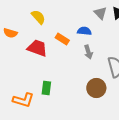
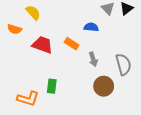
yellow semicircle: (38, 17) -> (33, 13), moved
orange rectangle: (62, 39) -> (72, 44), moved
gray arrow: (88, 52) -> (93, 59), moved

